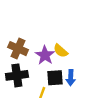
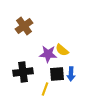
brown cross: (18, 49) -> (24, 26), moved, turned 30
purple star: (45, 55) -> (48, 54), turned -30

